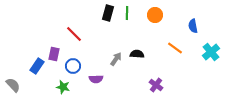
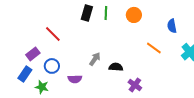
purple rectangle: (54, 54) -> (33, 54), turned 40
black semicircle: (137, 54) -> (116, 67), moved
blue rectangle: (37, 66) -> (25, 74), moved

